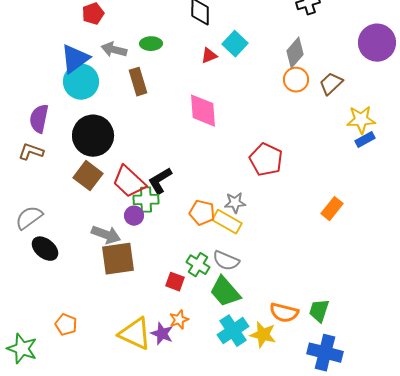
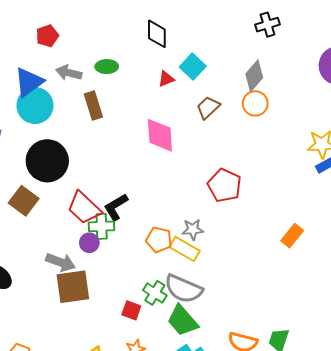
brown trapezoid: (331, 84) -> (208, 108), moved
brown square: (88, 176) -> (24, 201), moved
gray semicircle: (226, 261) -> (184, 289), size x1.4

